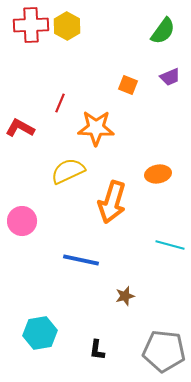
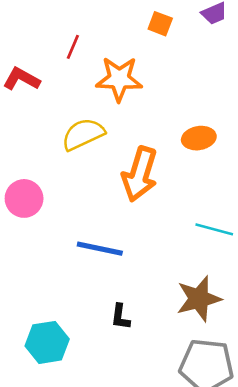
brown star: (125, 296) -> (199, 299), moved, size x1.8
black L-shape: (97, 350) -> (120, 317), moved

